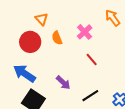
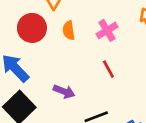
purple arrow: (63, 83) -> (64, 92), turned -35

